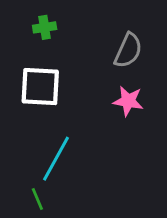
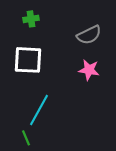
gray semicircle: (128, 50) -> (89, 35), turned 40

